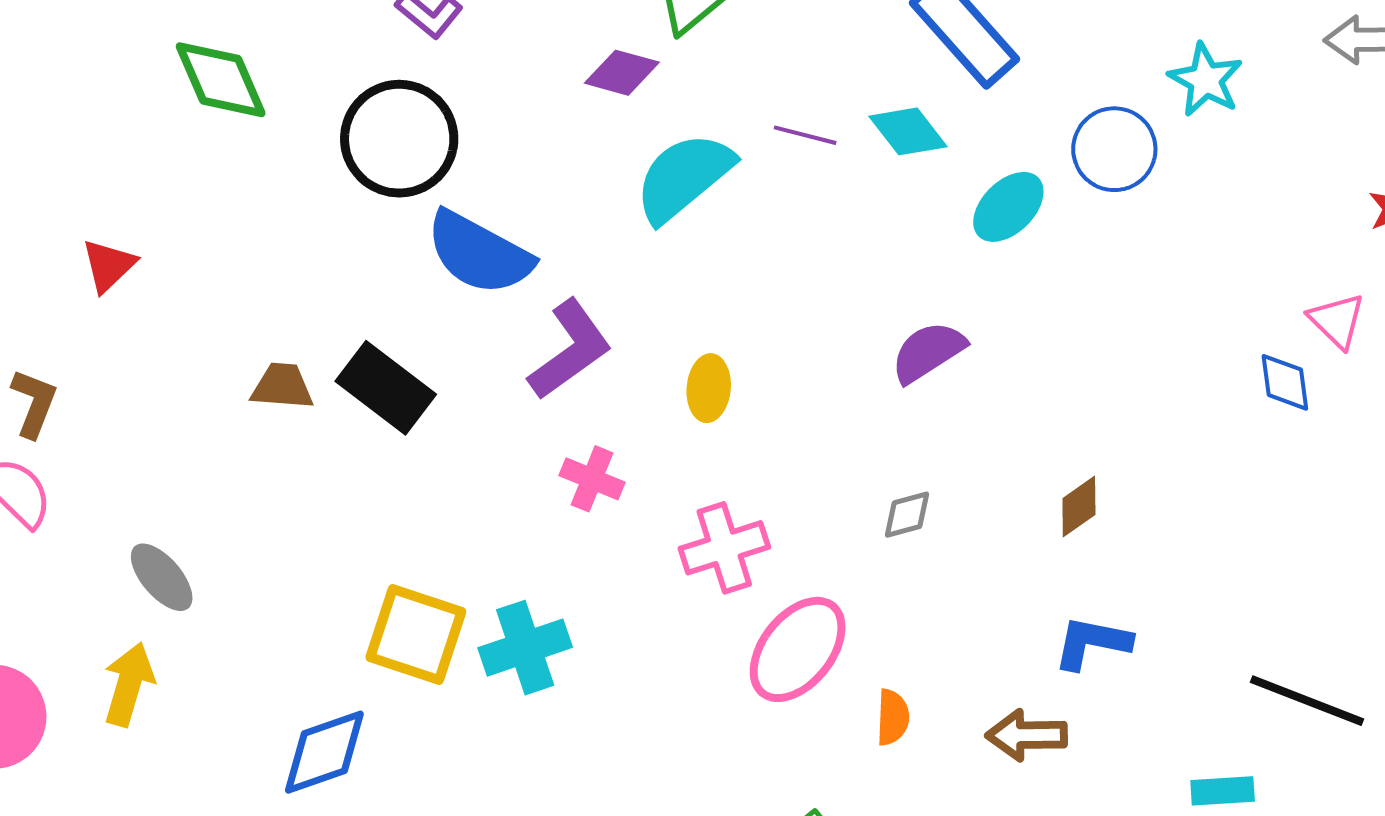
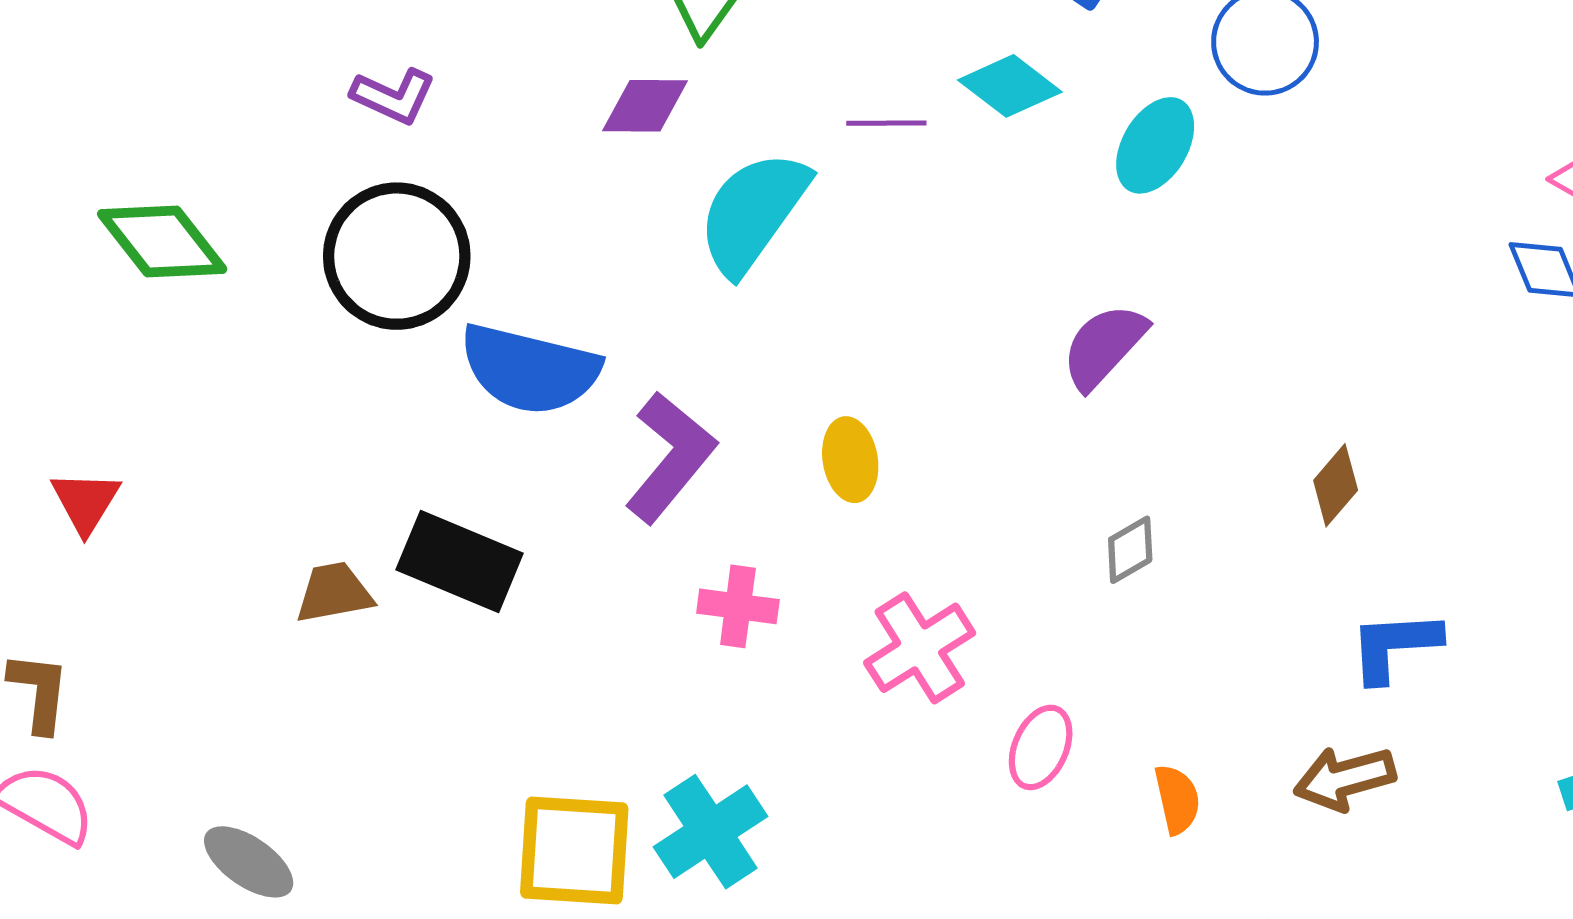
pink ellipse: (798, 649) -> (1041, 747), size x0.6

